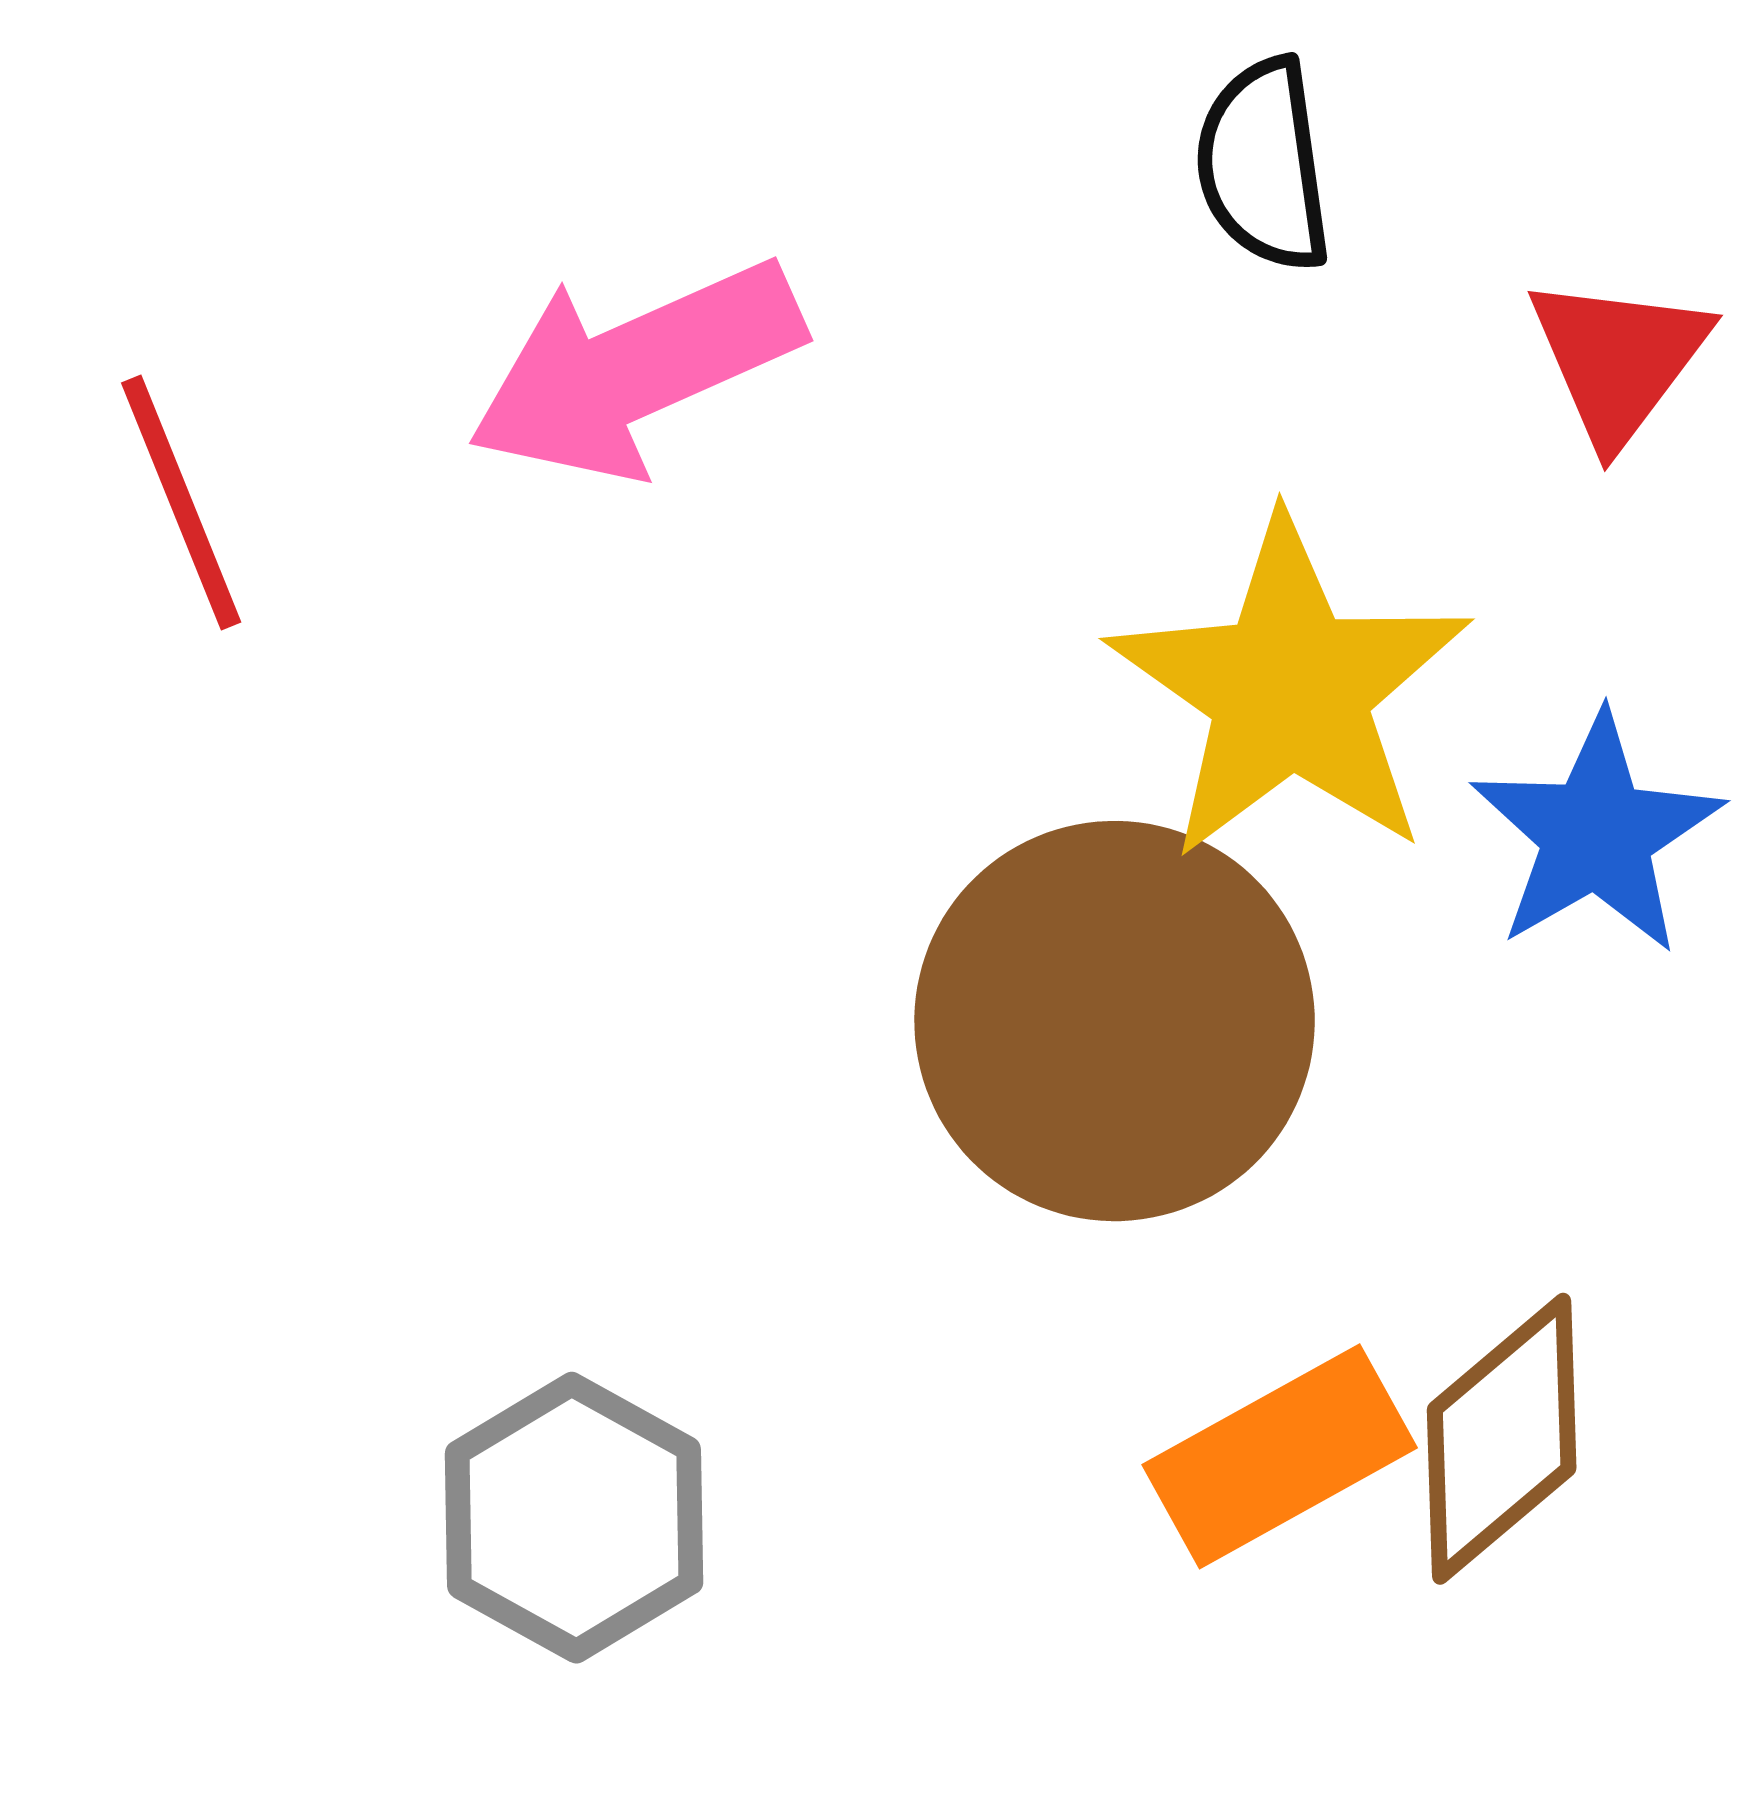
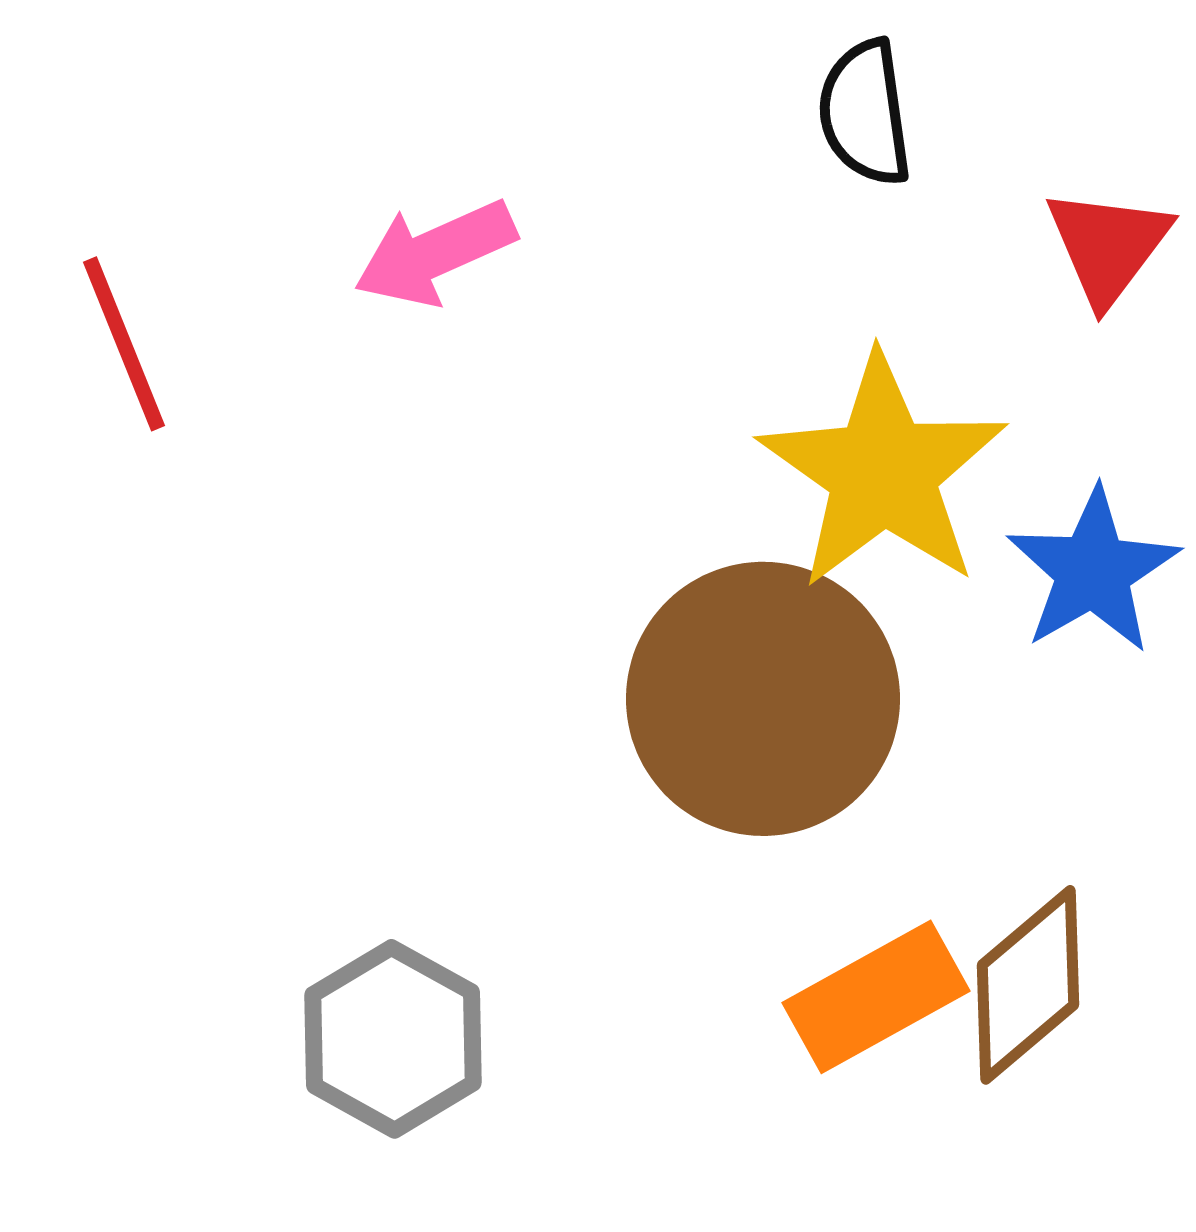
pink arrow: (635, 370) -> (435, 253), size x0.7

